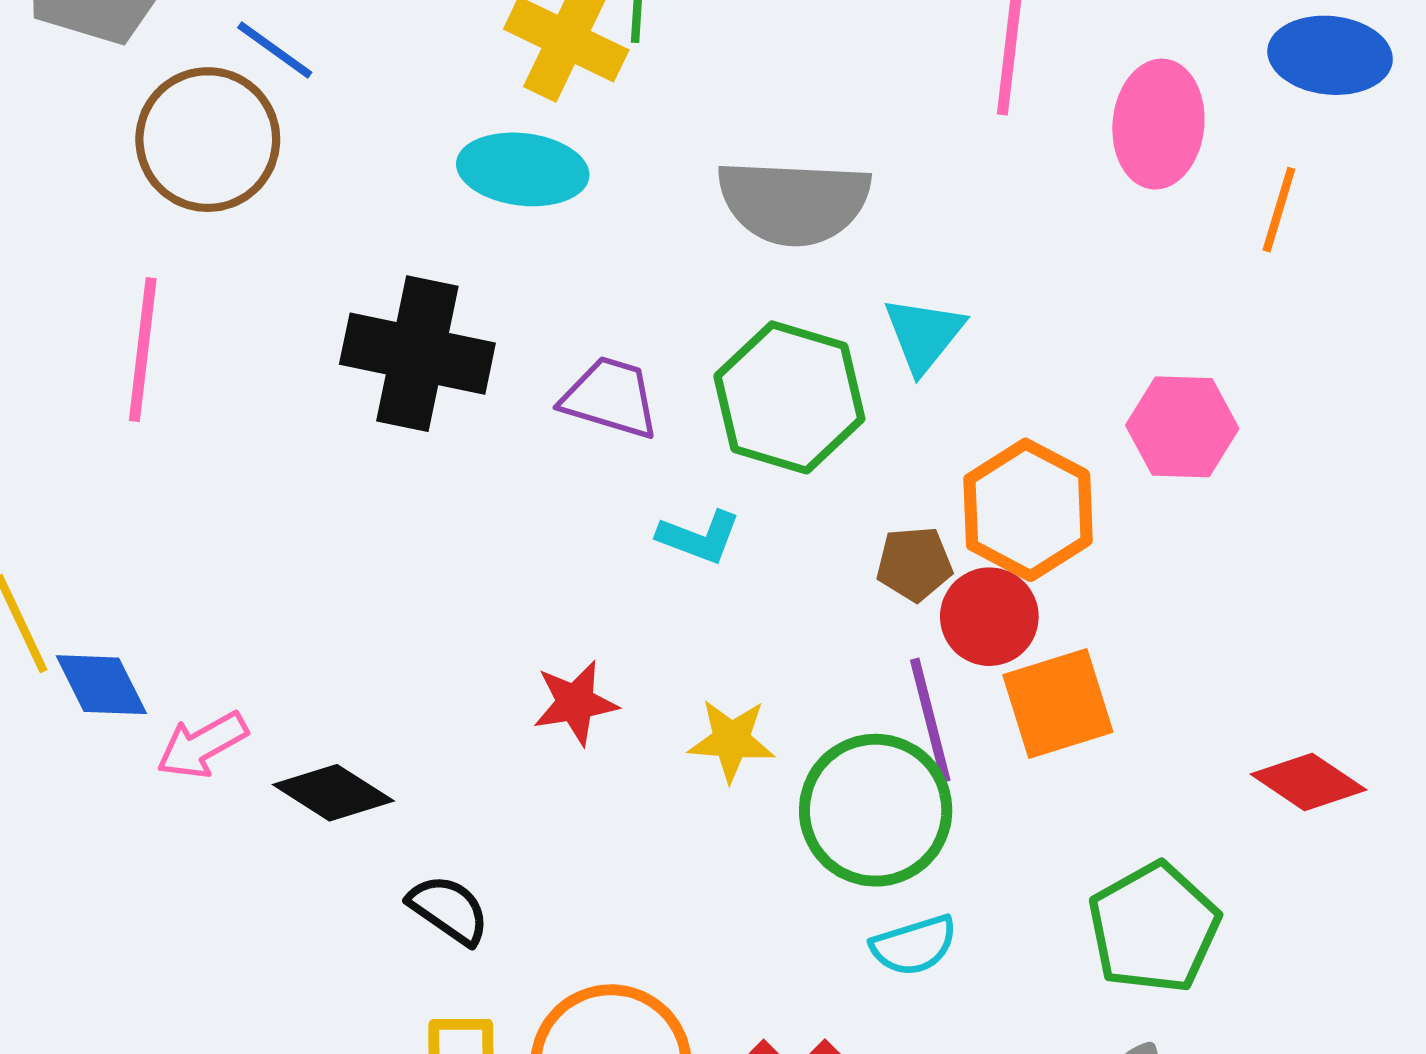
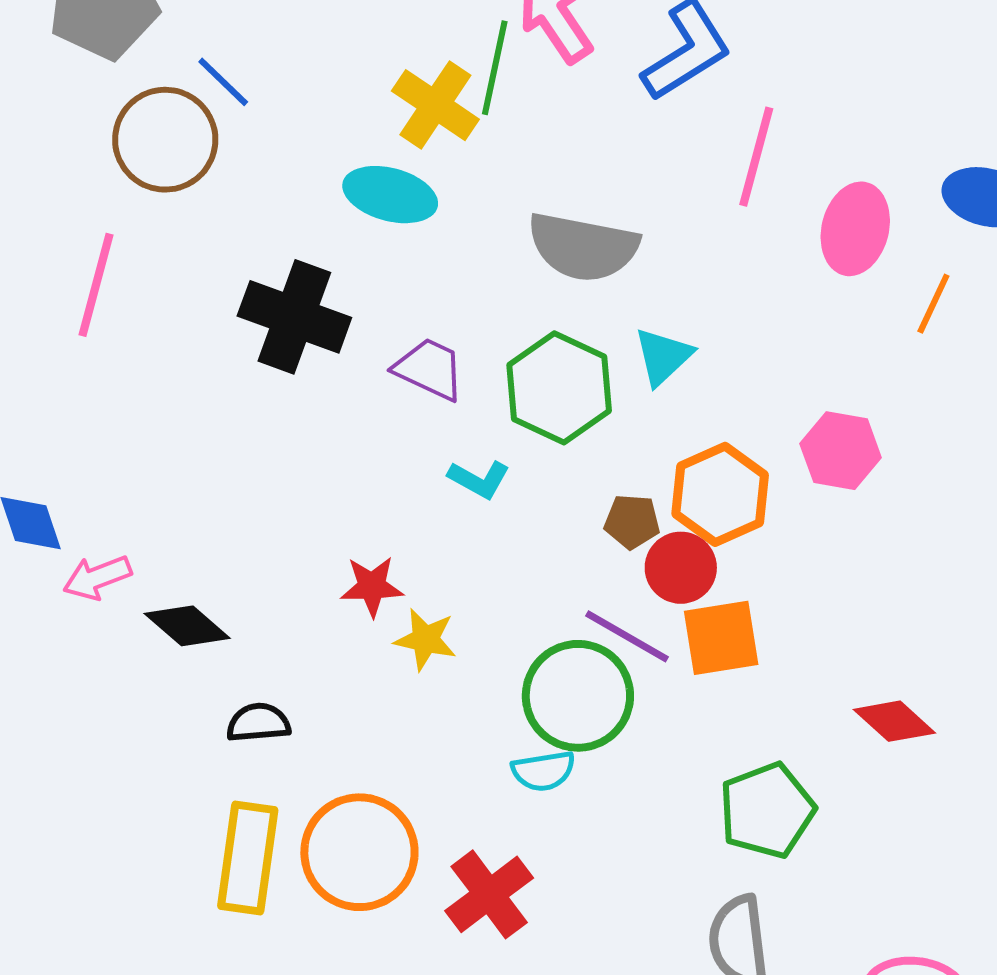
purple line: (930, 720) -> (627, 636), turned -54
yellow star: (731, 740) -> (425, 639), moved
black semicircle: (449, 910) -> (258, 723), turned -48
cyan semicircle: (914, 945) -> (543, 771), moved

